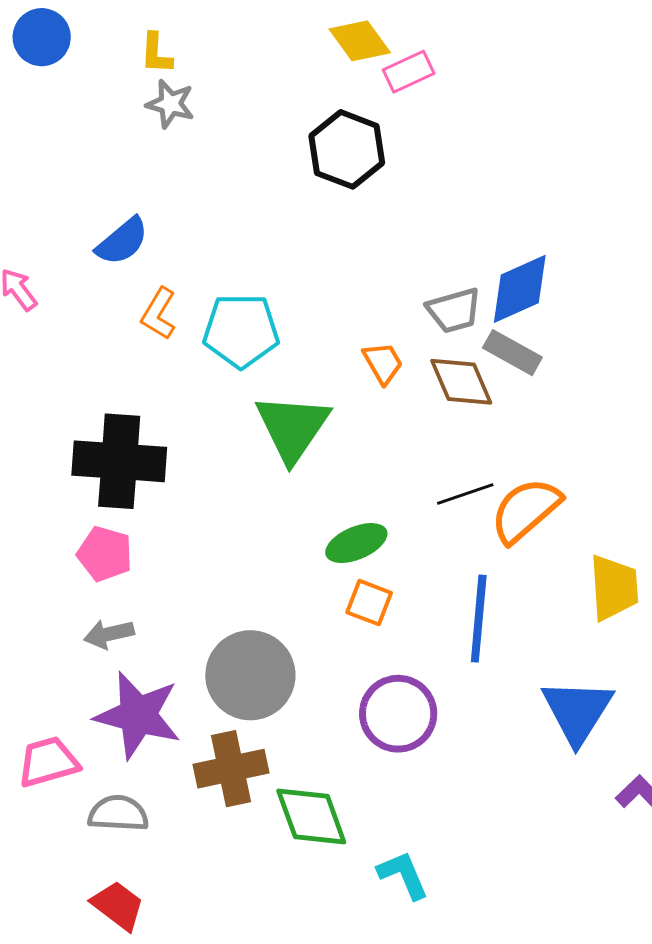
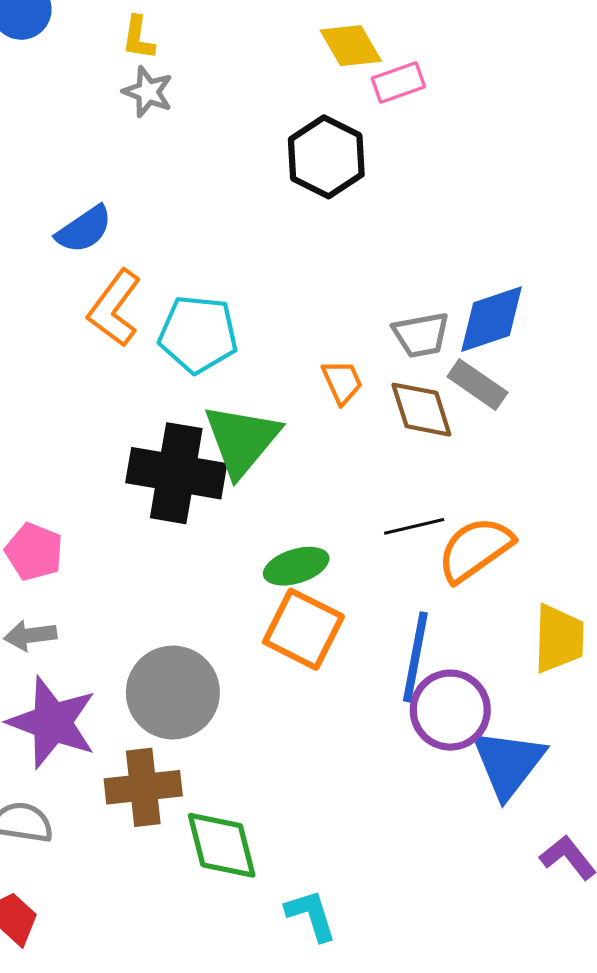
orange L-shape: (159, 314) -> (114, 308), size x1.4
black cross: (119, 461) -> (176, 473), moved
orange square: (369, 603) -> (303, 629), size x1.6
purple circle: (398, 714) -> (450, 710), moved

